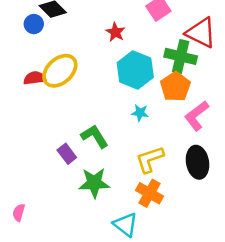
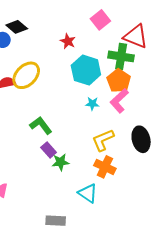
pink L-shape: (197, 116) -> (119, 101), moved
green L-shape: (95, 136) -> (41, 125), moved
purple rectangle: (67, 154) -> (49, 150), moved
green star: (94, 183) -> (60, 162), size x0.7

